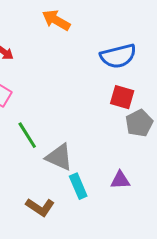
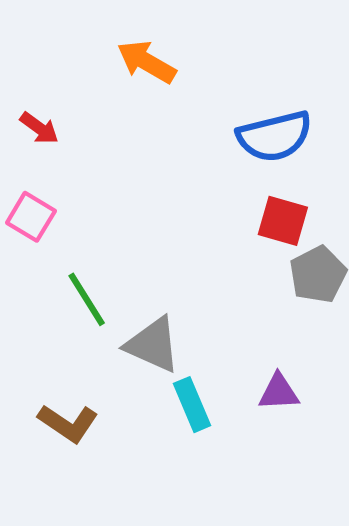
brown L-shape: (40, 207) -> (68, 423), moved

